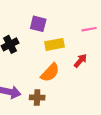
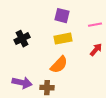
purple square: (38, 24) -> (62, 16), moved
red arrow: (80, 61) -> (96, 50), moved

